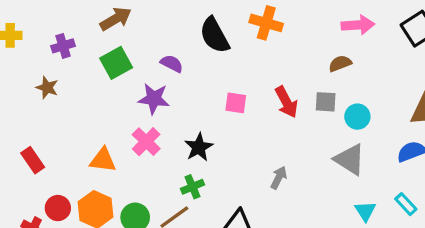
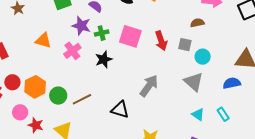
pink square: (236, 103) -> (130, 36), size x1.6
orange triangle: (103, 160) -> (43, 40), moved
gray arrow: (279, 178) -> (149, 86), size x1.6
green cross: (192, 187) -> (102, 33), moved
cyan triangle: (365, 211) -> (198, 114), turned -32

